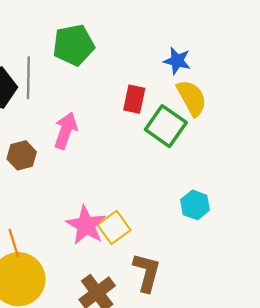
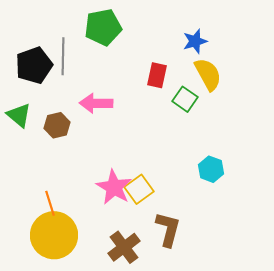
blue star: (177, 61) -> (195, 41), turned -30
green square: (166, 126) -> (185, 99), size x0.7
pink arrow: (66, 131) -> (96, 103), turned -108

